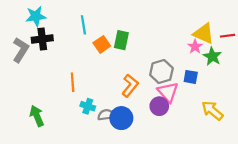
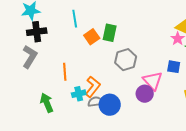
gray L-shape: (21, 50) -> (30, 57), moved
gray hexagon: (161, 72) -> (126, 60), moved
orange L-shape: (130, 86) -> (93, 87), moved
cyan cross: (88, 106) -> (79, 94), turned -32
green arrow: (37, 116) -> (47, 103), moved

